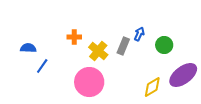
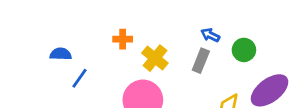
blue arrow: (139, 34) -> (210, 35), turned -88
gray rectangle: (123, 46) -> (201, 61), moved

